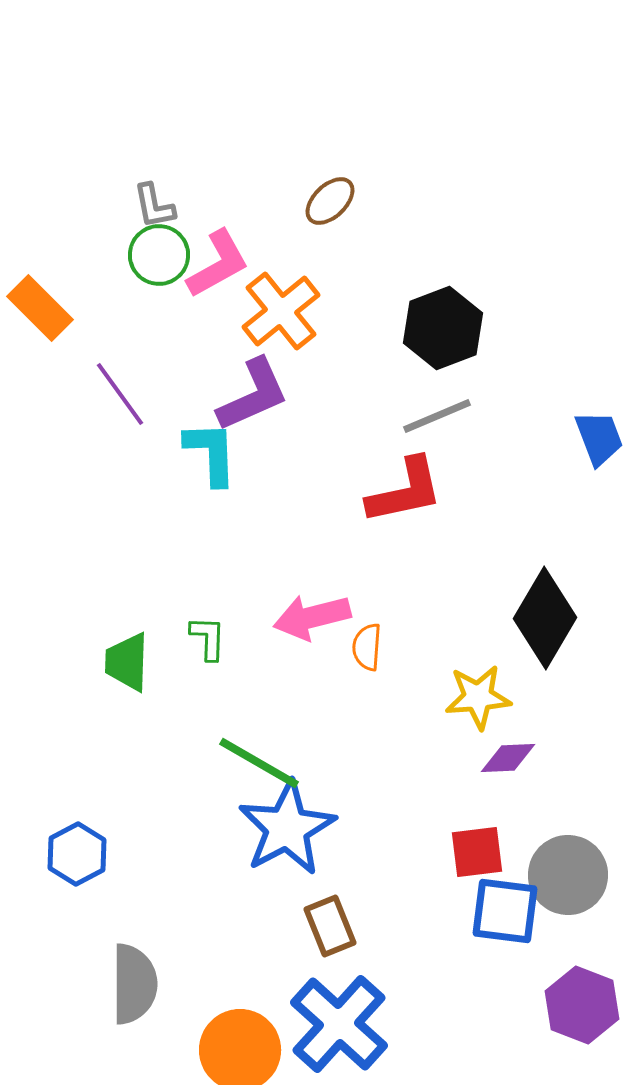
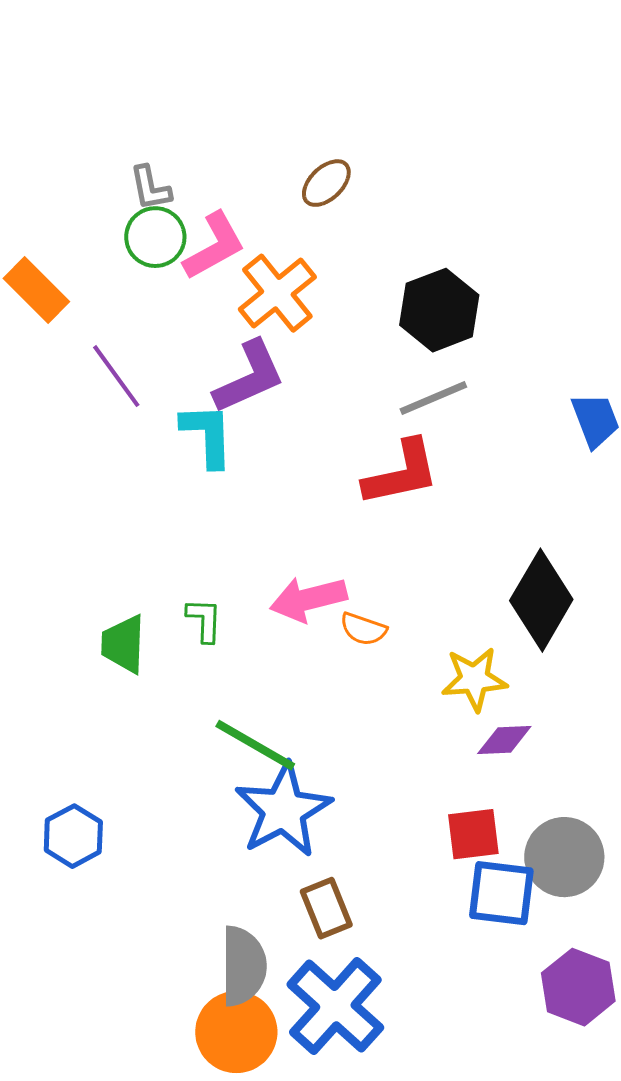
orange semicircle: (367, 647) -> (363, 629), turned -75
gray semicircle: (134, 984) -> (243, 966), moved

